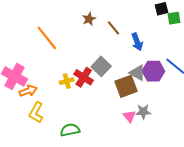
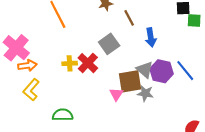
gray square: (101, 66) -> (109, 44), moved
gray star: (143, 112) -> (145, 93), moved
pink triangle: (129, 116) -> (116, 94), moved

